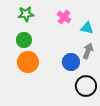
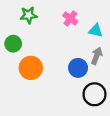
green circle: (24, 40) -> (13, 44), moved

